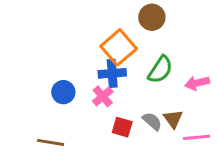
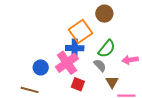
blue circle: (63, 92) -> (41, 67), moved
pink cross: (103, 96) -> (67, 63), size x1.6
gray semicircle: (152, 121) -> (100, 65), moved

